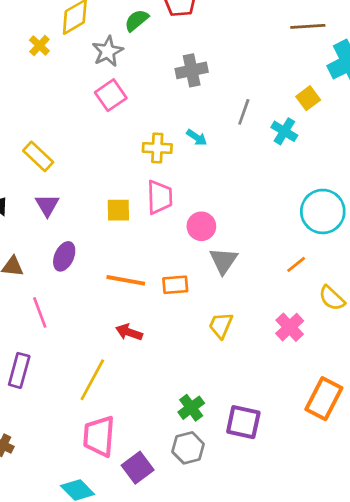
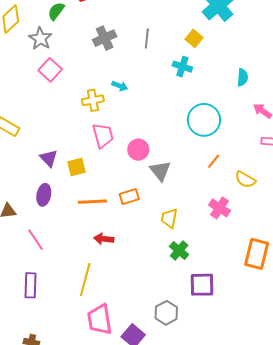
gray line: (244, 112) -> (147, 38), moved
purple triangle: (47, 205) -> (49, 158), moved
yellow square: (118, 210) -> (77, 167), moved
cyan circle: (323, 211) -> (204, 120), moved
green cross: (191, 408) -> (179, 250), moved

